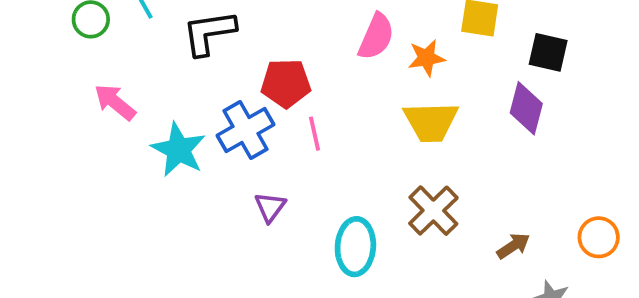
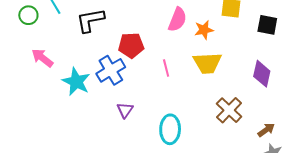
purple diamond: (526, 108) -> (262, 74), moved
pink line: (314, 134) -> (166, 68), moved
brown cross: (433, 211) -> (229, 110), moved
brown arrow: (513, 246) -> (266, 130), moved

